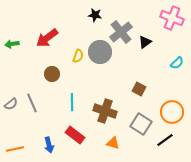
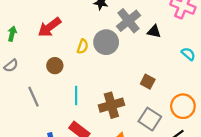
black triangle: (145, 42) -> (154, 31), turned 48
green arrow: (12, 44) -> (12, 34), turned 112
cyan semicircle: (177, 63) -> (188, 54), turned -96
gray semicircle: (11, 104) -> (11, 66), moved
brown cross: (105, 111) -> (111, 105), turned -35

